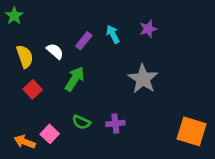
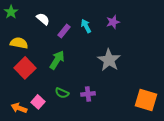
white semicircle: (55, 51) -> (43, 19), moved
yellow semicircle: (25, 56) -> (19, 43), turned -60
red square: (33, 89) -> (25, 68), size x1.5

